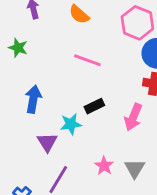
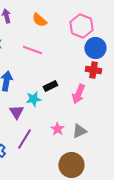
pink line: (87, 60) -> (32, 50), moved
gray triangle: (135, 168) -> (79, 131), turned 35

